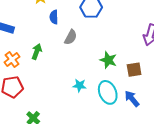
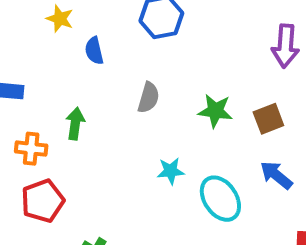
gray semicircle: (71, 37) -> (149, 98), moved
orange cross: (12, 59) -> (31, 149), turned -35
cyan ellipse: (108, 92) -> (220, 199), moved

